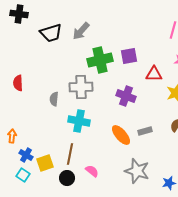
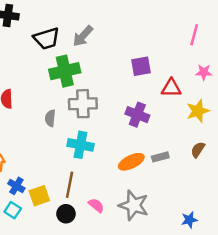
green cross: (100, 60) -> (65, 71), moved
orange ellipse: (121, 135) -> (131, 162), turned -75
gray star: (137, 171) -> (134, 205), moved

